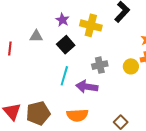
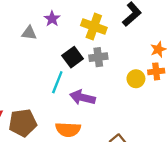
purple star: (62, 20) -> (52, 19), moved
black square: (66, 45) -> (73, 57), moved
gray cross: (100, 65) -> (98, 57), moved

